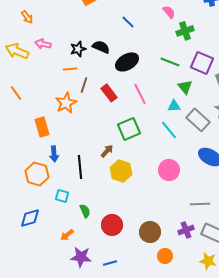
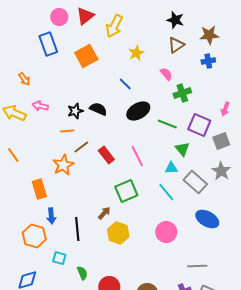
black ellipse: (127, 62) -> (138, 111), moved
brown line: (84, 85) -> (81, 147), turned 35

